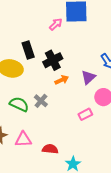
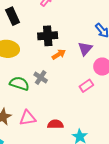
black rectangle: (28, 50) -> (13, 16), moved
black cross: (53, 60) -> (48, 36), turned 30

